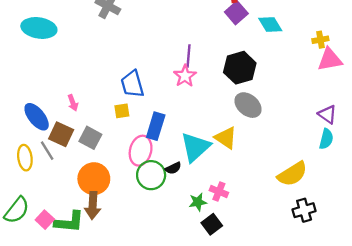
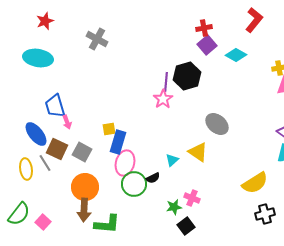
cyan diamond: (270, 24) -> (236, 55), turned -30
black hexagon: (240, 68) -> (187, 76), moved
blue trapezoid: (132, 84) -> (55, 106), moved
blue rectangle: (156, 126) -> (118, 142), moved
cyan triangle: (195, 147) -> (172, 160), size x0.5
green L-shape: (69, 222) -> (107, 224), moved

